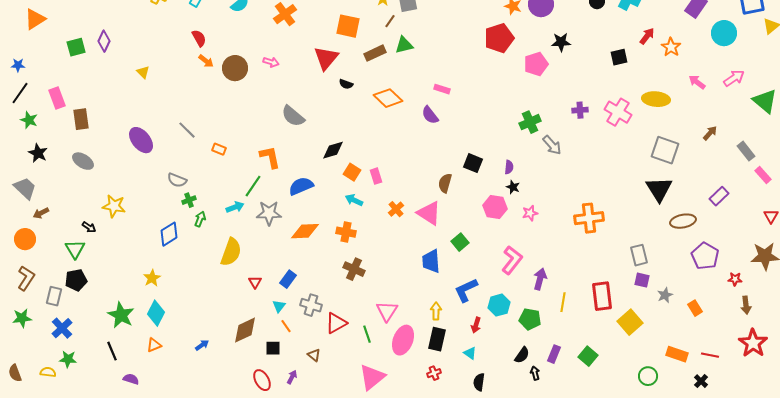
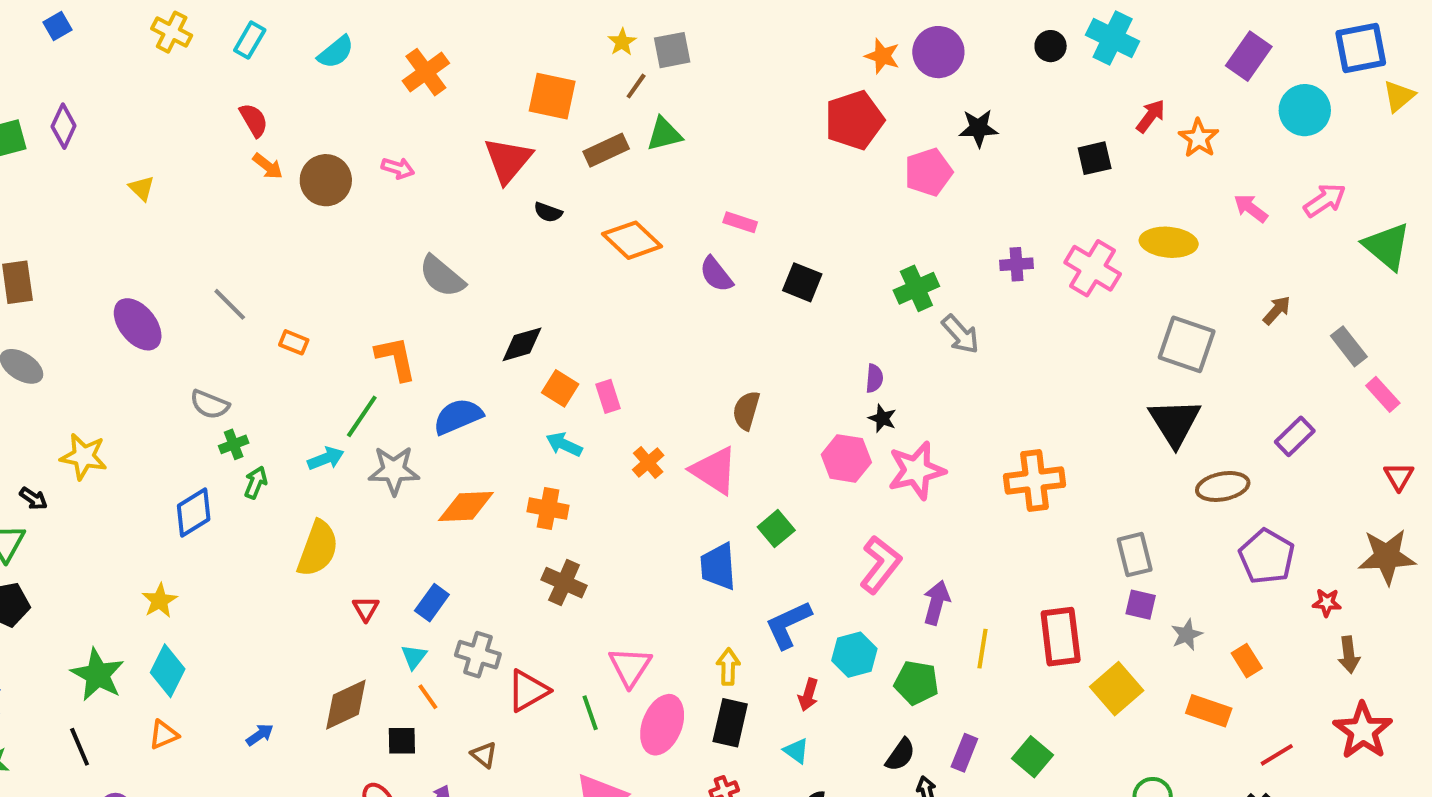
black square: (473, 163) -> (802, 282), moved
pink star: (530, 213) -> (916, 470), size x1.8
orange rectangle: (677, 354) -> (1209, 711), moved
red line: (710, 355) -> (1277, 755), turned -42

